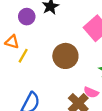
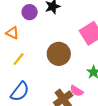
yellow line: (23, 56) -> (19, 59), moved

